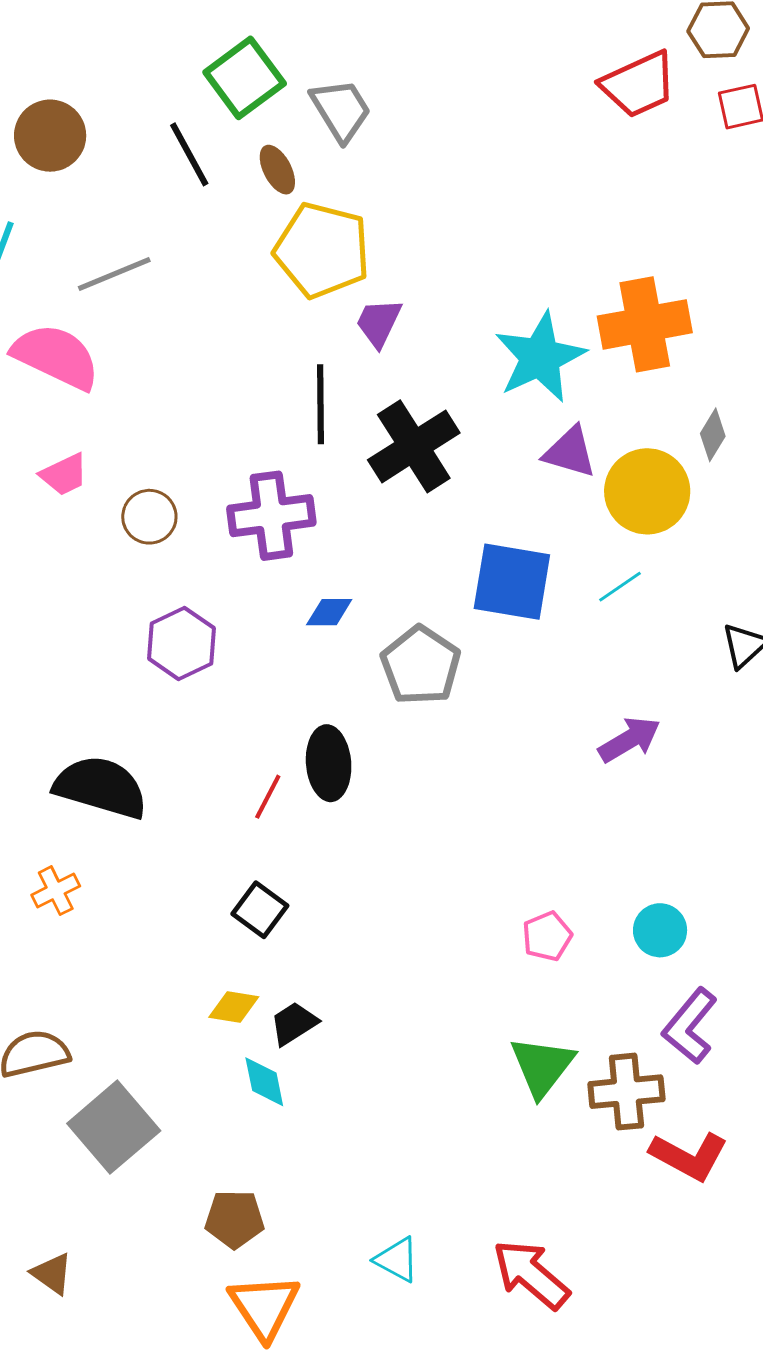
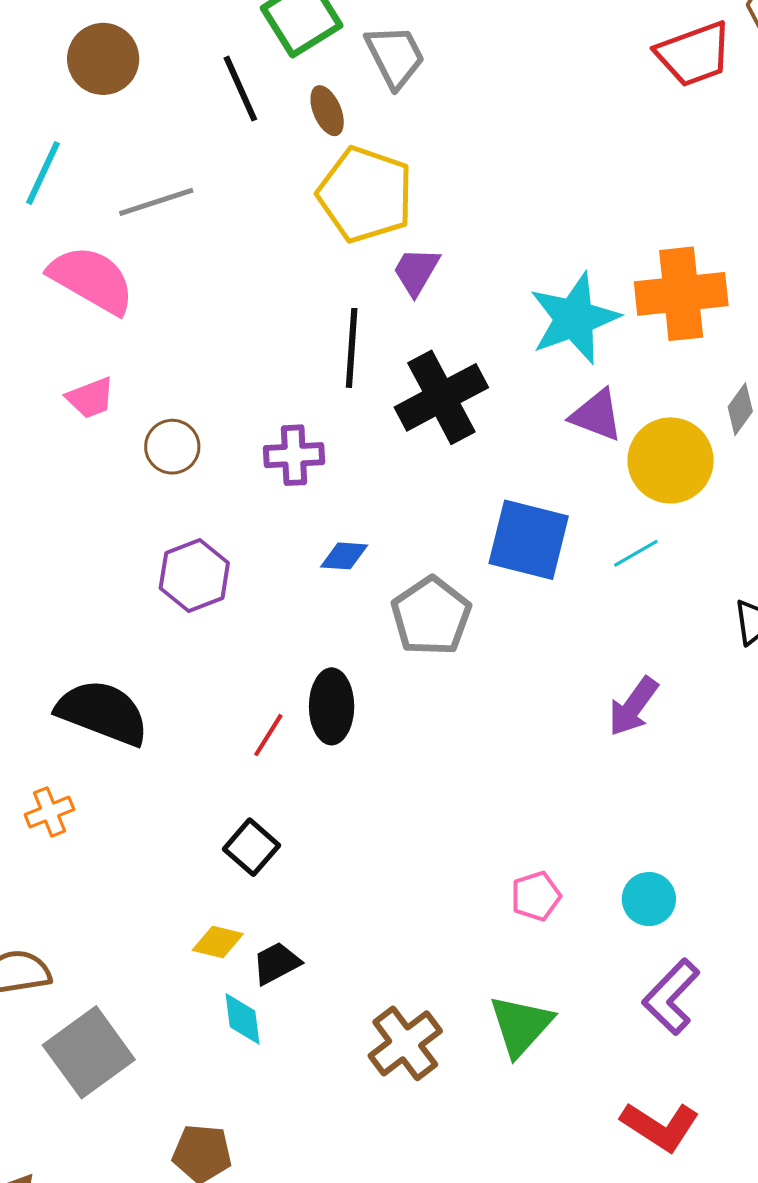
purple cross: (271, 516) -> (294, 455), size x0.7
purple arrow: (629, 740) -> (633, 706), turned 152
brown cross: (626, 1092) -> (405, 1043), moved, turned -36

